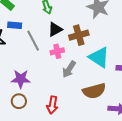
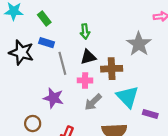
purple star: (21, 79) -> (53, 98), moved

